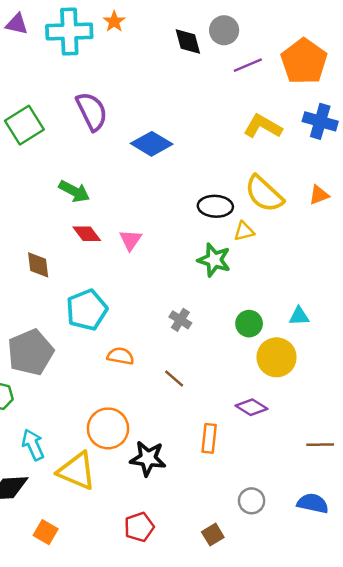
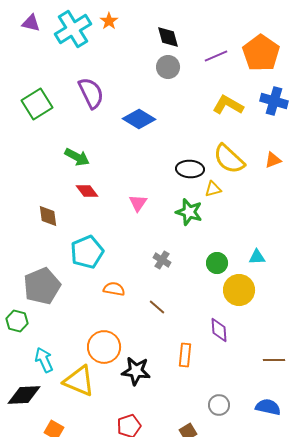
gray circle: (224, 30) -> (168, 67), moved
cyan cross: (69, 31) -> (73, 29), turned -30
pink triangle: (130, 240) -> (138, 203), moved
purple diamond: (252, 407) -> (219, 330), turned 55

